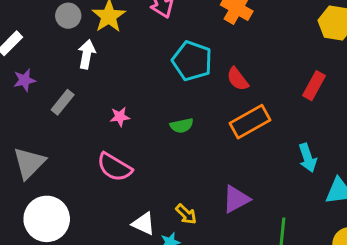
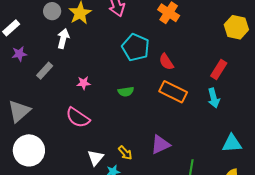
orange rectangle: (250, 122) -> (173, 92), turned 52
cyan arrow: (308, 158) -> (214, 98), moved
white triangle: (144, 224) -> (96, 158), turned 42

